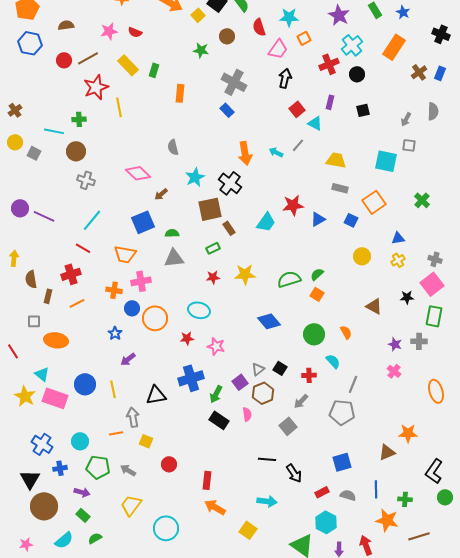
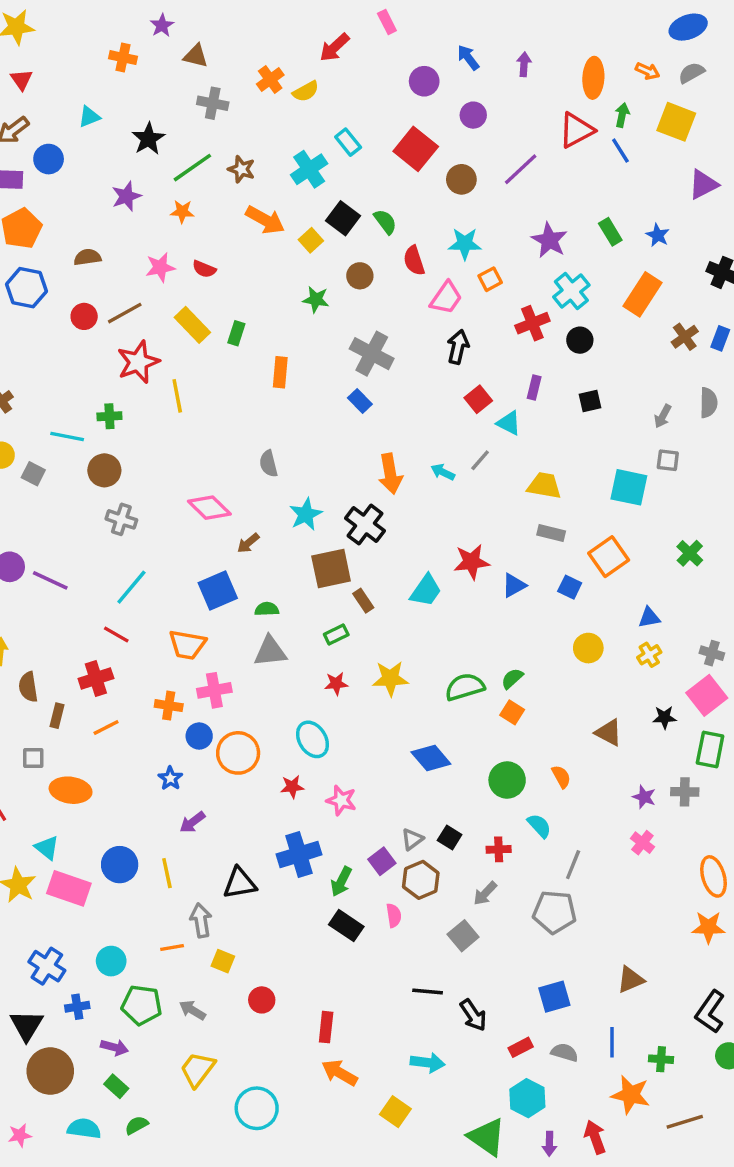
cyan ellipse: (199, 310) -> (313, 739), turned 45
orange star: (408, 433) -> (708, 927), moved
cyan semicircle: (64, 540) -> (84, 1129), turned -132

